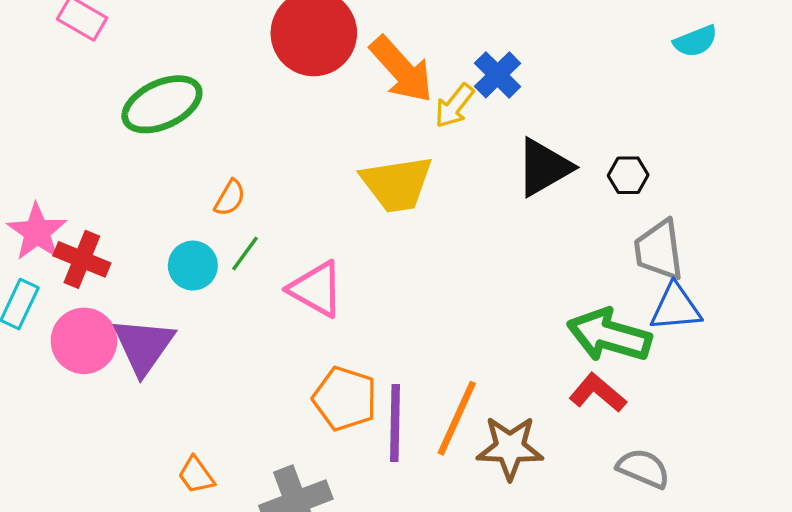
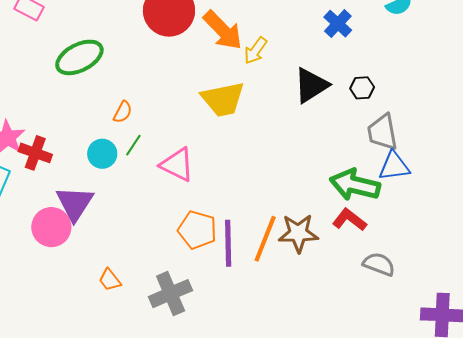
blue cross: (498, 75) -> (338, 24), moved
pink circle: (84, 341) -> (51, 227), moved
brown star: (510, 448) -> (298, 233), moved

